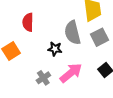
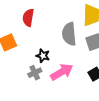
black star: (55, 49) -> (43, 56), moved

